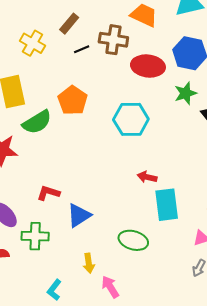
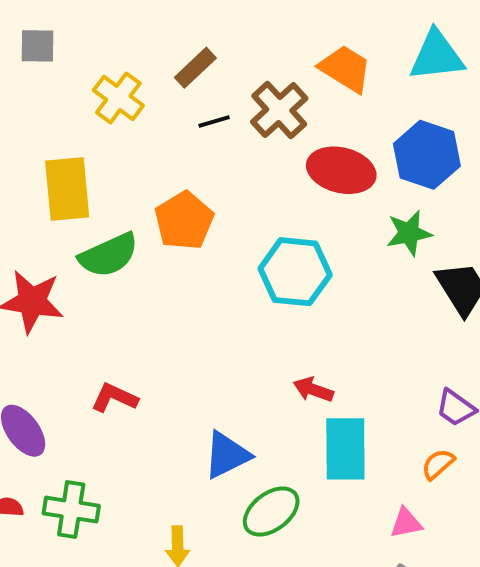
brown cross: (113, 40) -> (279, 110), turned 32
blue triangle: (79, 215) -> (227, 455), moved
green cross: (35, 236) -> (71, 510), moved
green ellipse: (133, 240) -> (271, 511), turned -60

